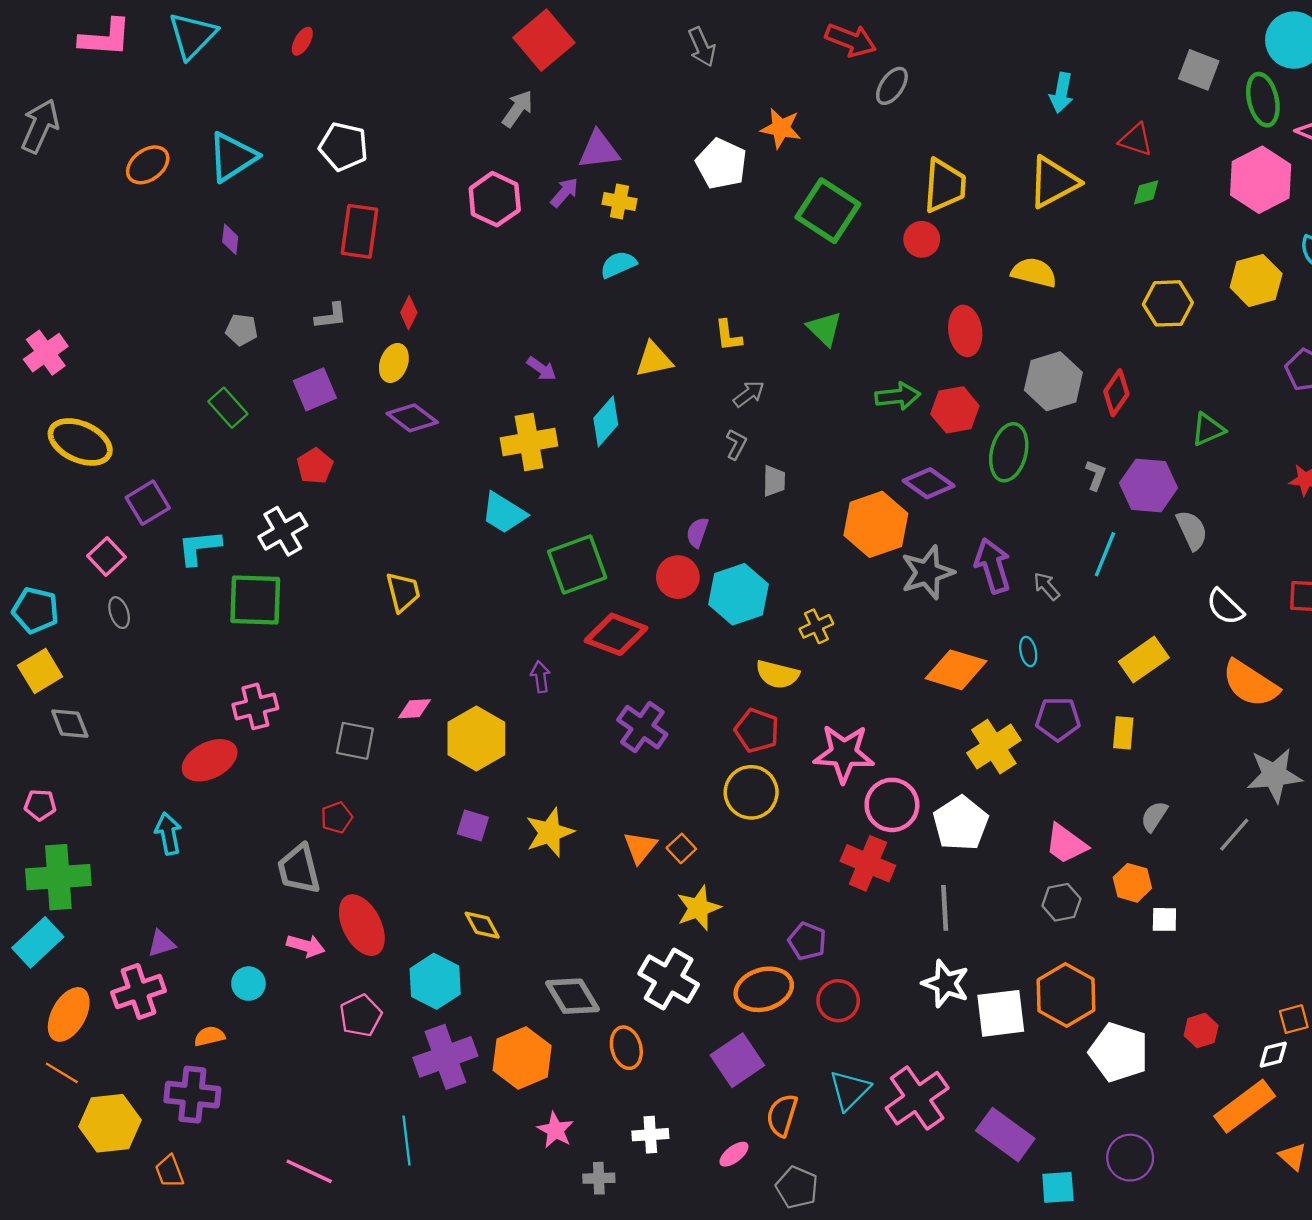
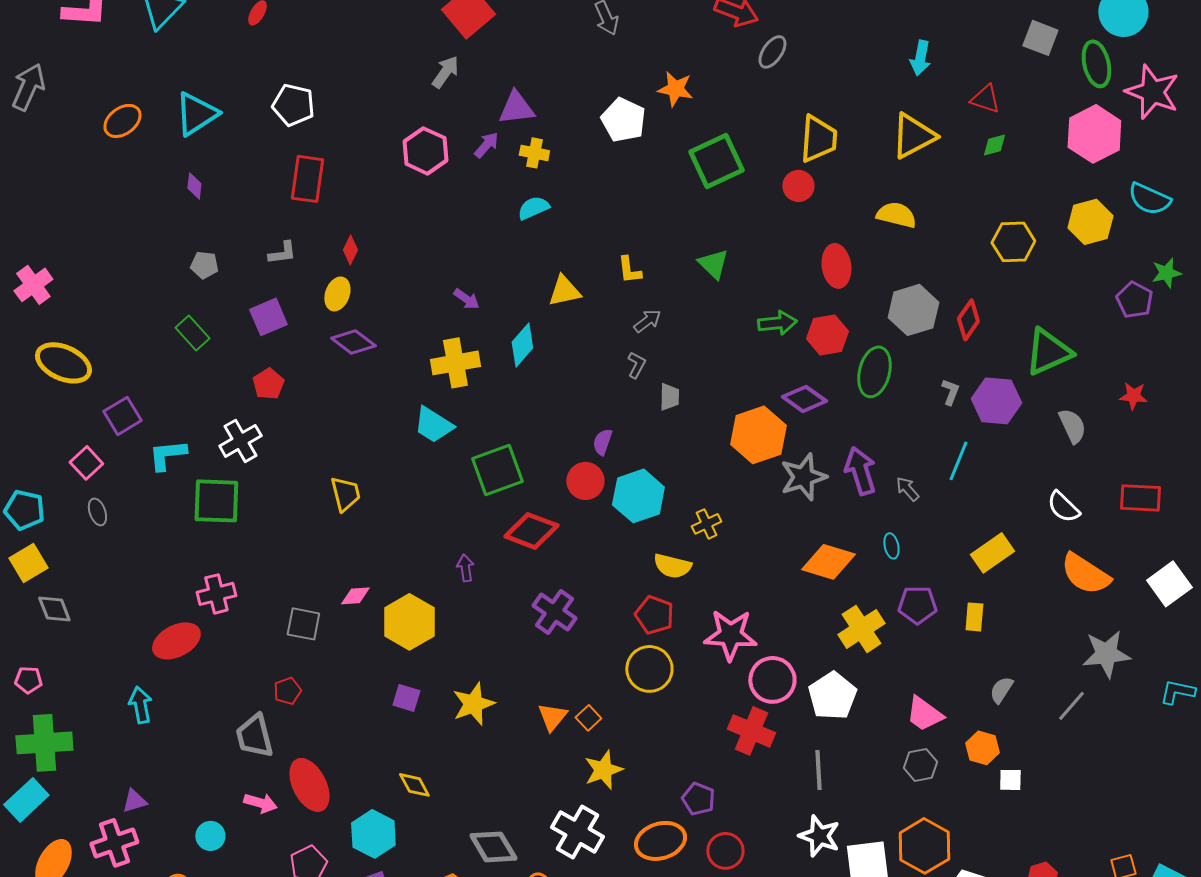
green square: (828, 211) -> (716, 161), turned 32
green triangle: (1208, 429) -> (1048, 352), size x1.6
gray semicircle: (1192, 530) -> (1072, 426), moved

